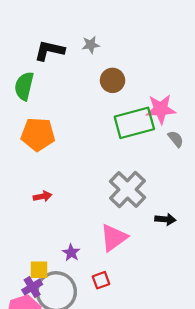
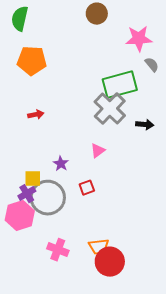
green rectangle: (134, 123) -> (120, 85), moved
black arrow: (165, 219) -> (145, 125), moved
pink triangle: (114, 238) -> (98, 151), size x0.6

